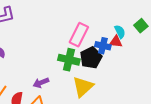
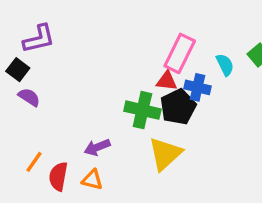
pink rectangle: (79, 35) -> (180, 53), moved
red triangle: (116, 42) -> (167, 81), moved

